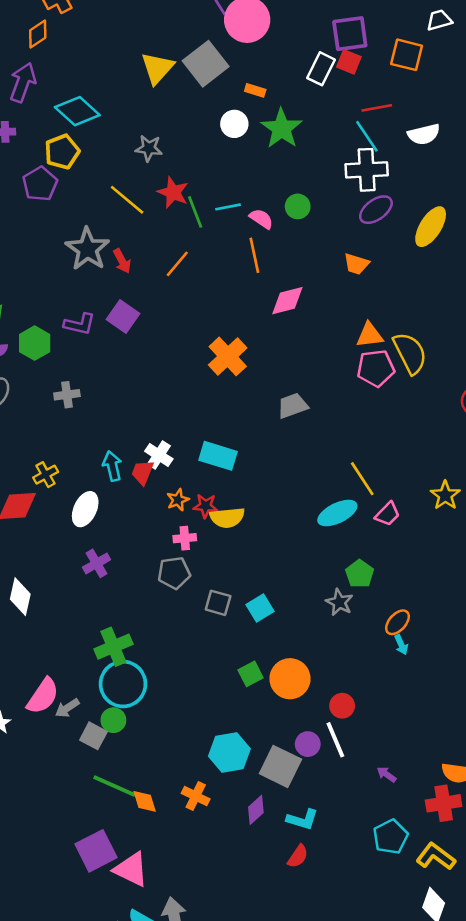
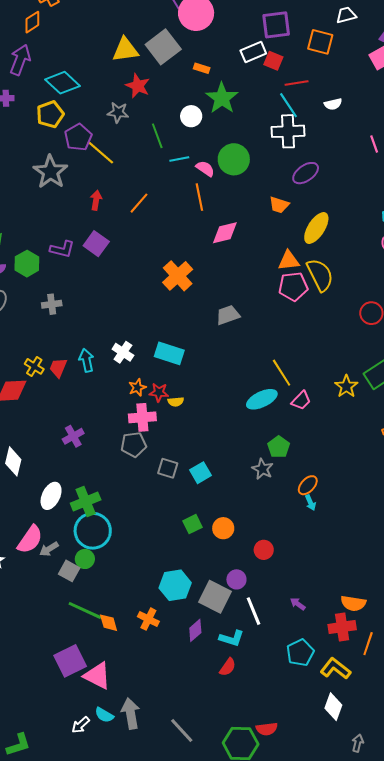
red square: (349, 62) -> (273, 61), moved
yellow triangle: (157, 68) -> (125, 50), turned 40
white rectangle: (321, 69) -> (253, 52), turned 40
white circle: (234, 124) -> (191, 116), moved
white semicircle: (424, 134) -> (333, 104), size x0.7
purple pentagon: (40, 184) -> (78, 137), moved
red star: (173, 192) -> (138, 86), moved
green circle: (298, 206) -> (234, 159), size x1.6
purple ellipse: (376, 210) -> (306, 173), moved
green line: (195, 212) -> (157, 136), moved
yellow ellipse: (431, 227) -> (316, 228), moved
gray star: (87, 249) -> (50, 172), moved
red arrow: (122, 261) -> (96, 200), turned -144
red trapezoid: (143, 472) -> (58, 368), moved
yellow cross: (46, 475) -> (34, 366), turned -30
white ellipse: (85, 509) -> (51, 496), moved
yellow semicircle: (227, 518) -> (176, 402), size x0.6
pink cross: (185, 538) -> (142, 417), size x1.5
orange circle: (290, 679) -> (223, 528), size x0.7
white line: (335, 740) -> (253, 611), moved

